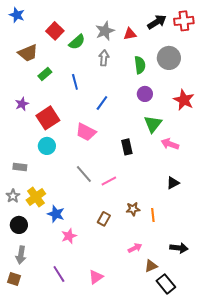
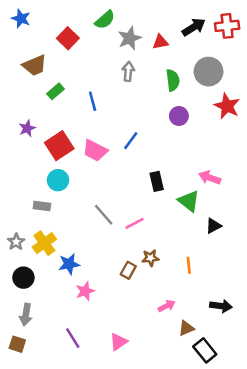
green semicircle: (77, 42) -> (105, 20), moved
red star: (184, 100) -> (227, 106), moved
blue line: (102, 103) -> (131, 141), moved
green triangle: (153, 124) -> (189, 201), moved, turned -30
pink trapezoid: (86, 132) -> (95, 151), moved
gray rectangle: (20, 167) -> (42, 206), moved
brown star: (133, 209) -> (151, 258), moved
blue star: (56, 214) -> (69, 264), turned -30

